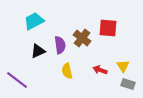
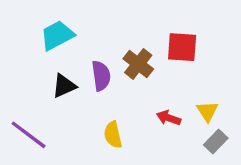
yellow semicircle: (67, 71) -> (113, 135), moved
gray rectangle: (128, 84) -> (216, 142), turned -64

